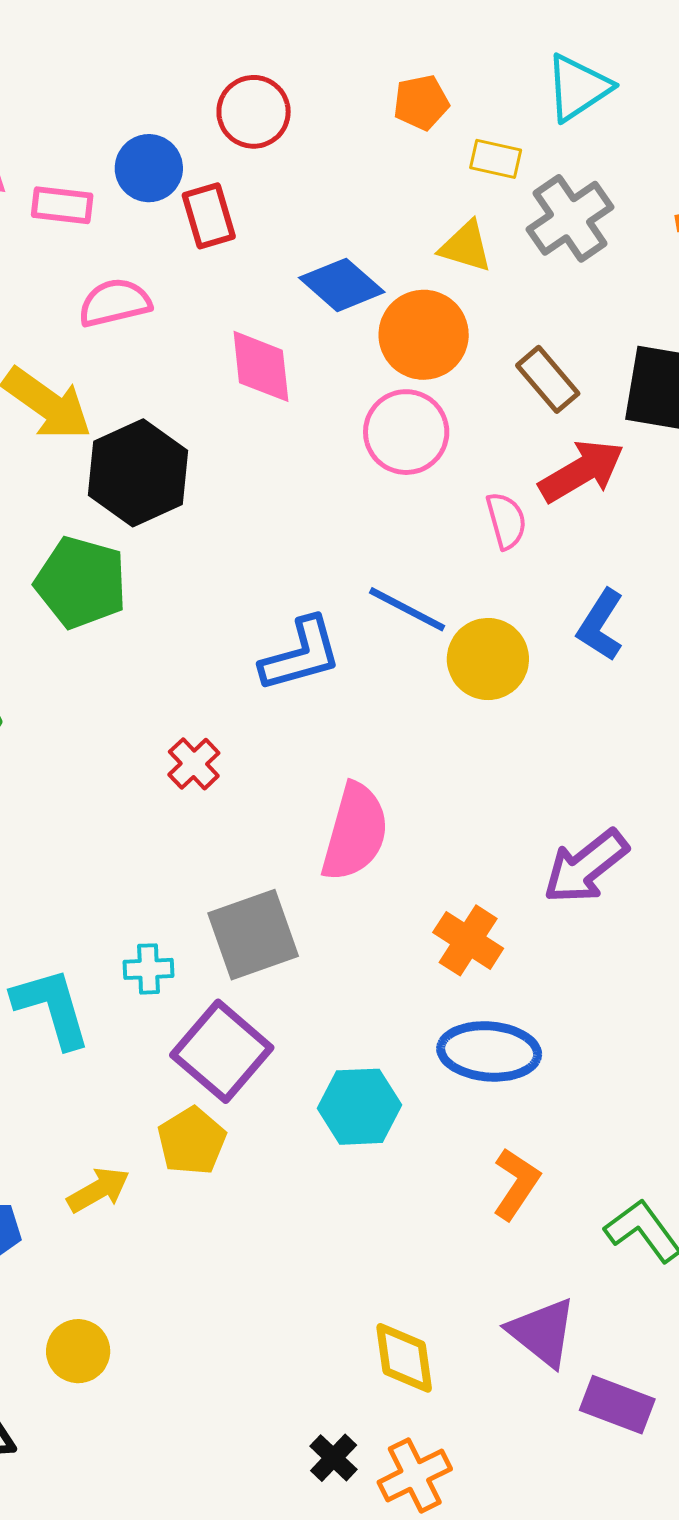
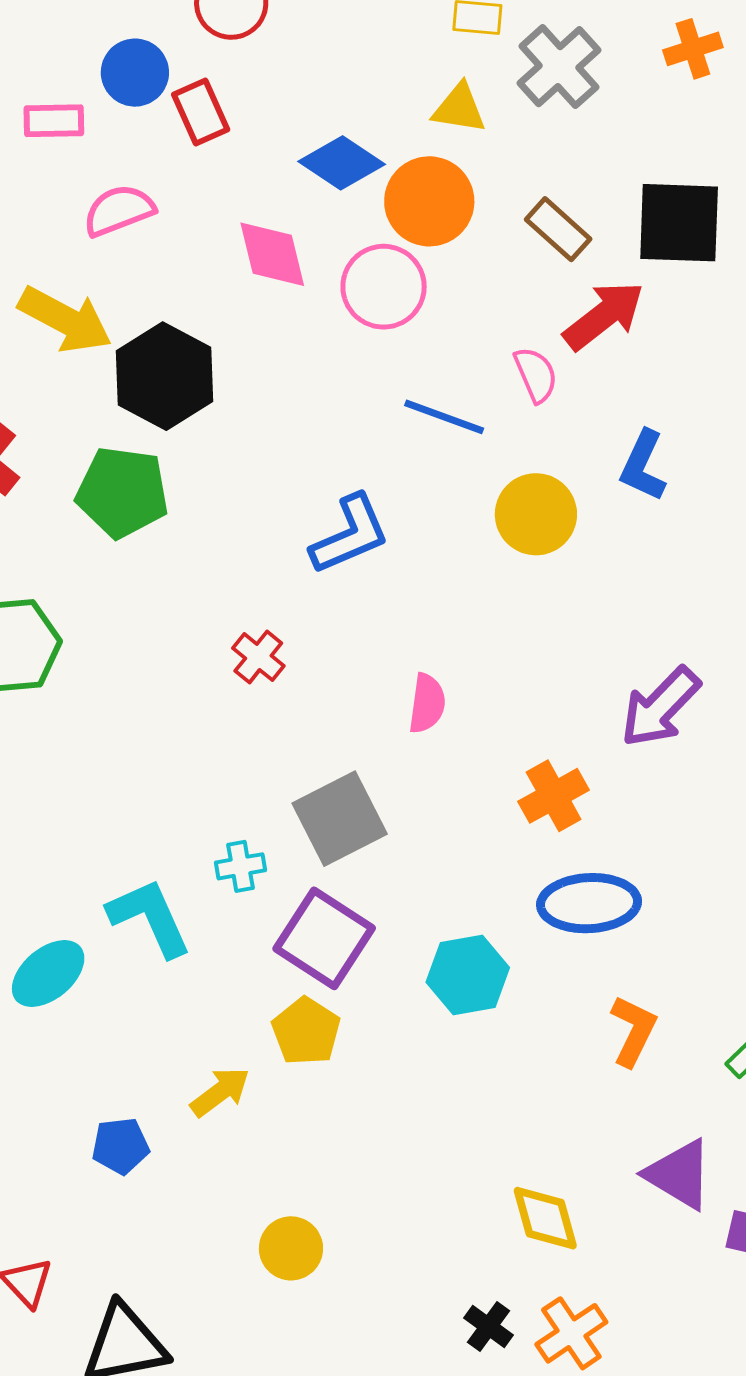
pink circle: (406, 432) -> (384, 287), moved
blue line: (407, 609) -> (444, 417), moved
pink semicircle: (355, 832) -> (427, 703), size x0.6
orange cross: (468, 940) -> (554, 796), turned 36
yellow circle: (78, 1351) -> (291, 1248), moved

